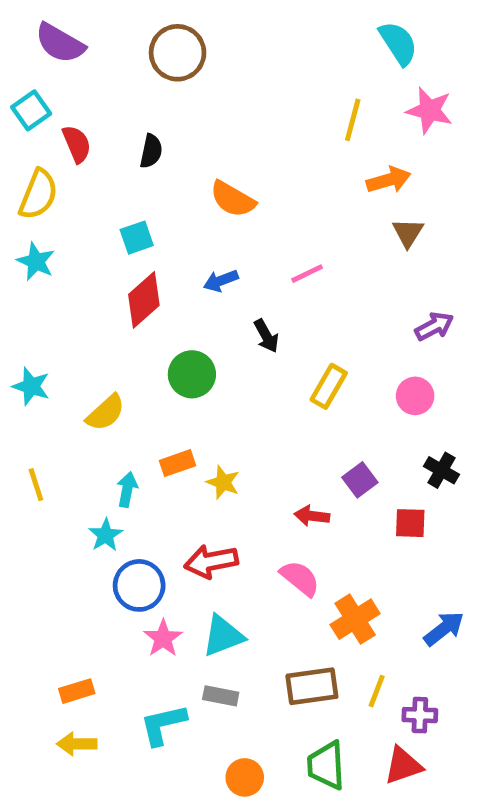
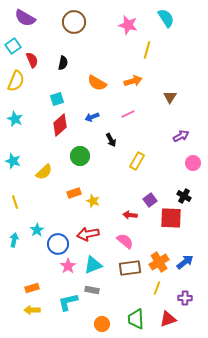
pink star: (429, 110) -> (128, 25), moved
orange arrow: (389, 180) -> (133, 81), moved
cyan star: (36, 262) -> (15, 119), moved
pink circle: (415, 396) -> (193, 163), moved
cyan arrow: (127, 489) -> (14, 240), moved
red square: (410, 523) -> (171, 218), size x1.6
cyan star: (106, 535) -> (37, 230), moved
orange cross: (355, 619) -> (159, 262), moved
brown rectangle: (312, 686) -> (130, 268), moved
purple cross: (420, 715) -> (185, 298), moved

